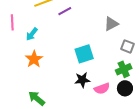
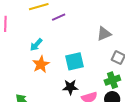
cyan arrow: (32, 34) -> (36, 45), moved
orange star: (34, 59) -> (41, 64), moved

